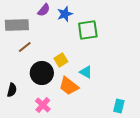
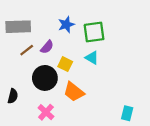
purple semicircle: (44, 10) -> (47, 47), moved
blue star: (65, 14) -> (66, 25), moved
yellow square: (61, 60) -> (65, 64), turned -32
cyan triangle: (86, 72) -> (92, 58), moved

